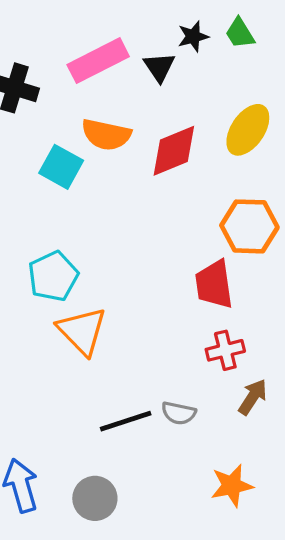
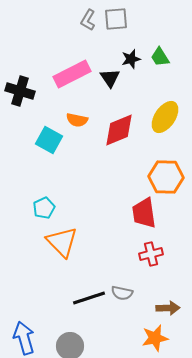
orange semicircle: (106, 135) -> (77, 120), size x0.7
cyan pentagon: (53, 276) -> (44, 208), size x0.7
brown arrow: (253, 397) -> (168, 308), moved, turned 55

